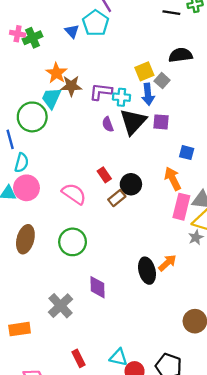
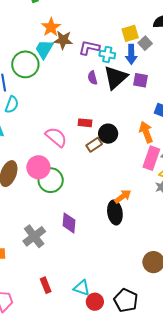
red rectangle: (104, 175) -> (85, 123), turned -56
pink circle: (27, 188) -> (38, 167), moved
orange arrow: (167, 263) -> (123, 196), moved

